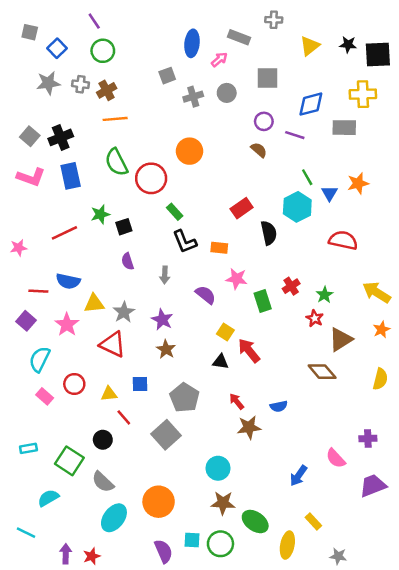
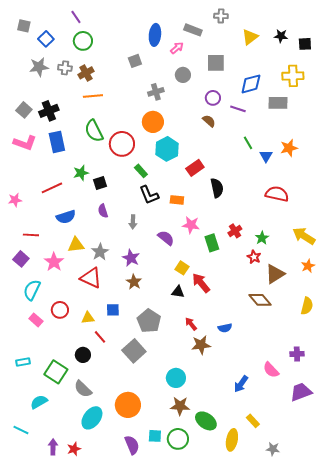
black square: (378, 55) -> (305, 44), size x0.6
gray cross: (193, 97) -> (156, 92), moved
cyan hexagon: (297, 207) -> (167, 149), moved
blue semicircle: (68, 281) -> (66, 217), moved, turned -30

